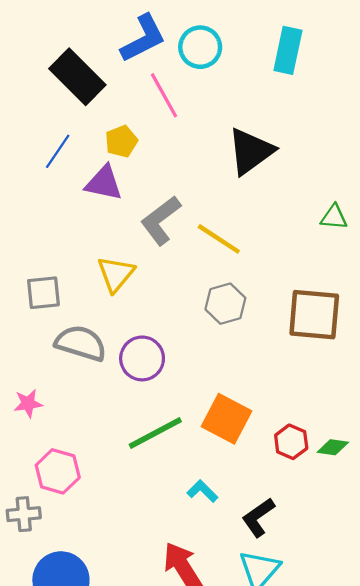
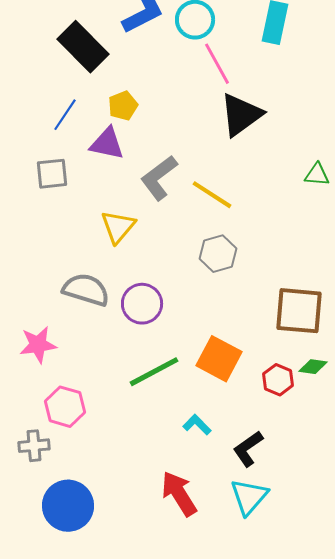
pink line: (164, 95) -> (217, 64), moved
gray square: (43, 293) -> (52, 174), moved
brown square: (314, 315) -> (299, 311), moved
pink star: (28, 403) -> (38, 345), size x1.4
green diamond: (333, 447) -> (313, 367), moved

